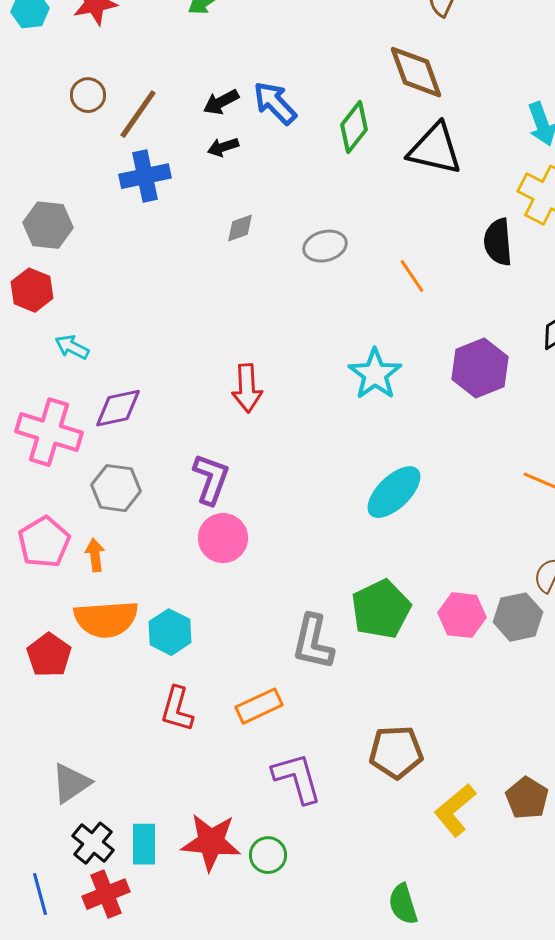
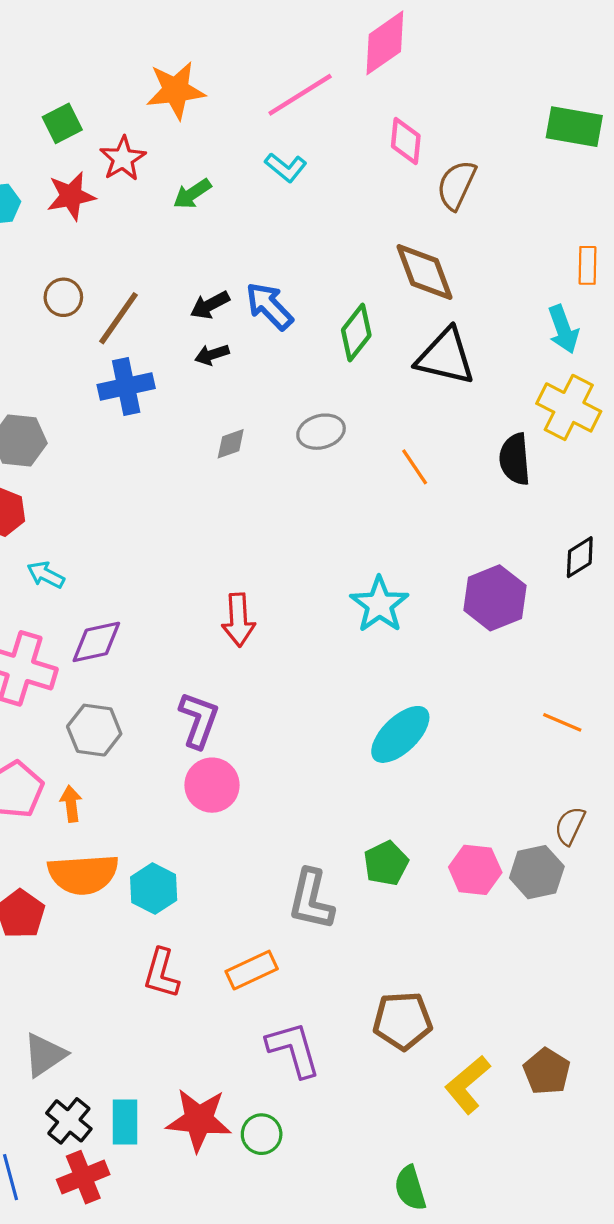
gray ellipse: (325, 246) -> (321, 432), moved
orange line: (412, 276) -> (415, 467), moved
green pentagon: (381, 609) -> (386, 863), size x0.7

